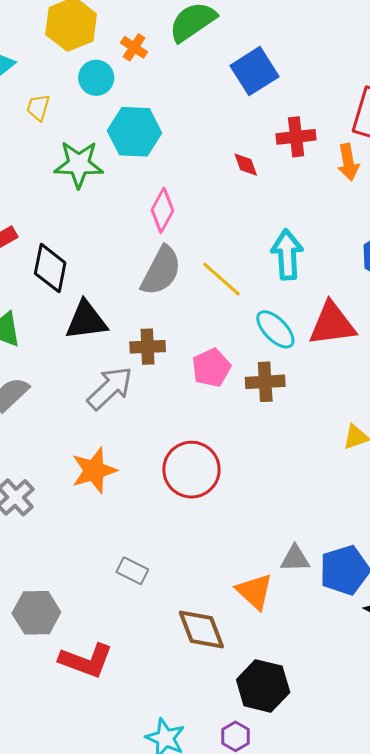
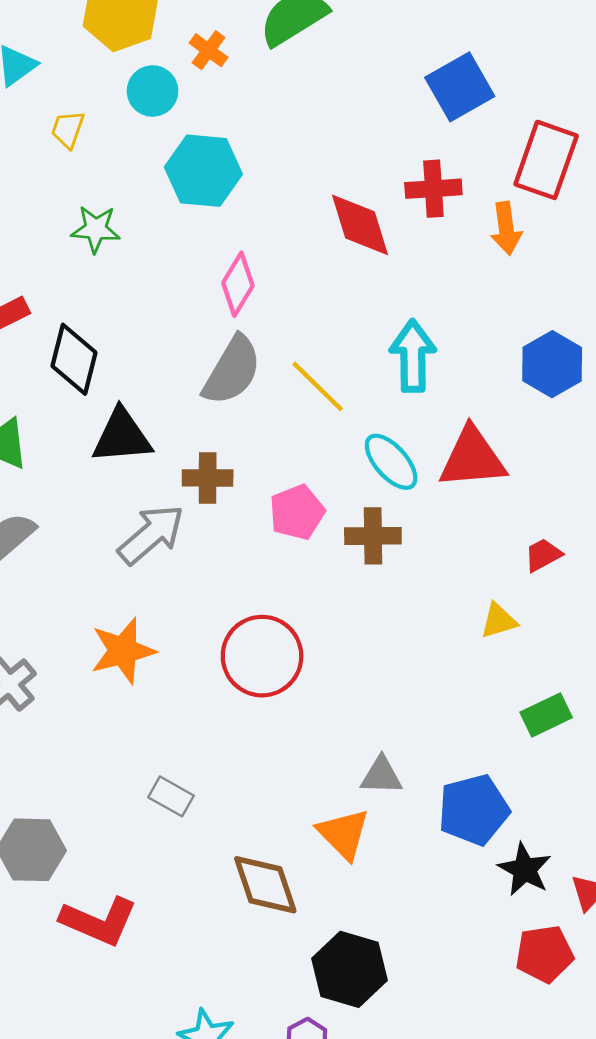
blue square: (254, 71) -> (460, 87), moved
green star: (79, 164) -> (96, 229), moved, size x0.7
red diamond: (246, 165) -> (360, 225), size x1.8
gray triangle: (295, 559) -> (381, 776), moved

